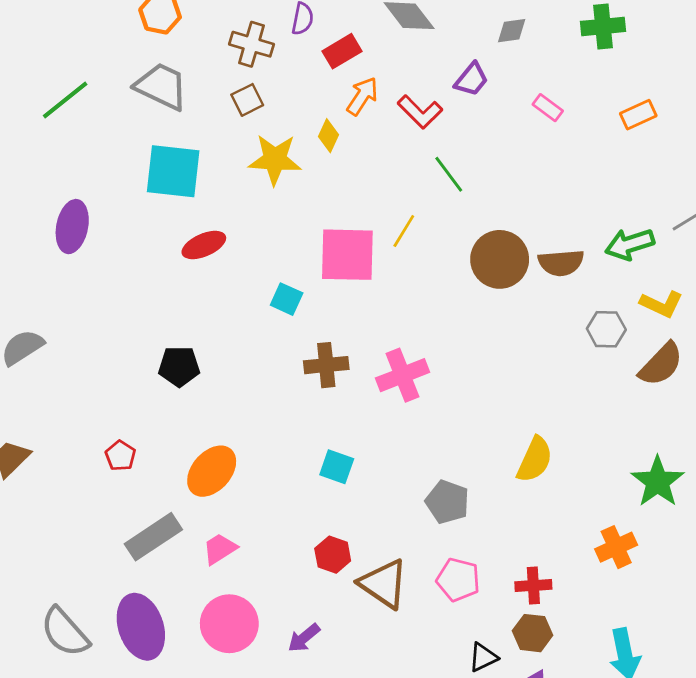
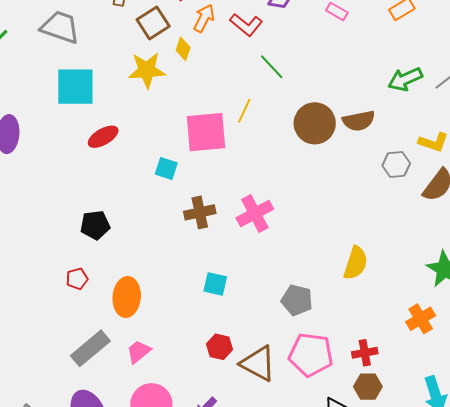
brown square: (247, 100) -> (153, 23), moved, size x1.4
green arrow: (630, 244) -> (405, 79), moved
red pentagon: (120, 456) -> (77, 279), moved, turned 30
orange ellipse: (212, 471) -> (127, 297), turned -30
pink pentagon: (458, 580) -> (311, 355), size x1.4

